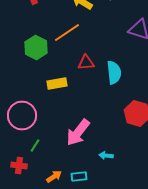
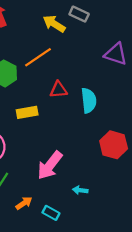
orange arrow: (54, 177) -> (24, 203), moved
cyan rectangle: (79, 177) -> (51, 213), turned 35

